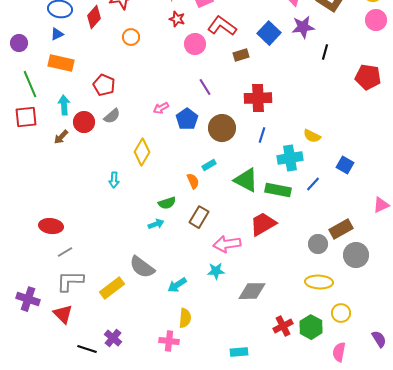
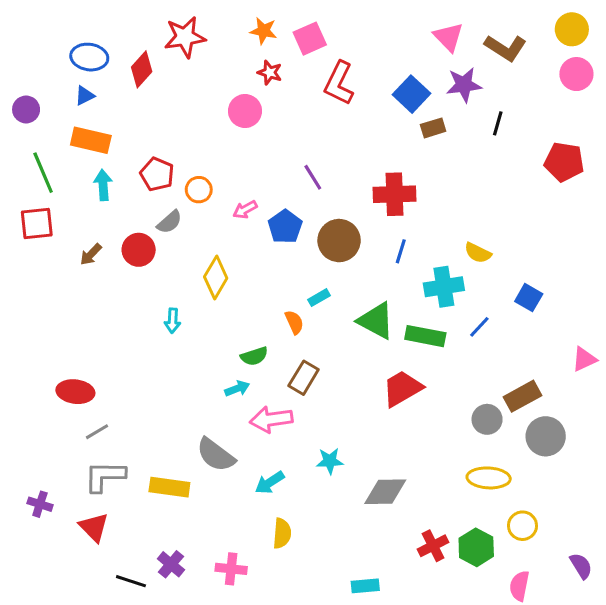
red L-shape: (222, 26) -> (339, 83), turned -100
orange circle: (131, 37) -> (199, 190), moved
pink circle: (195, 44) -> (245, 111), moved
brown rectangle: (241, 55) -> (433, 128), moved
cyan arrow: (64, 105) -> (103, 185), moved
red circle: (84, 122) -> (139, 250), moved
pink arrow: (227, 244) -> (271, 419), moved
yellow rectangle: (112, 288) -> (169, 487), turned 45
purple cross: (28, 299) -> (40, 504), size x0.7
pink cross: (169, 341) -> (231, 569), moved

